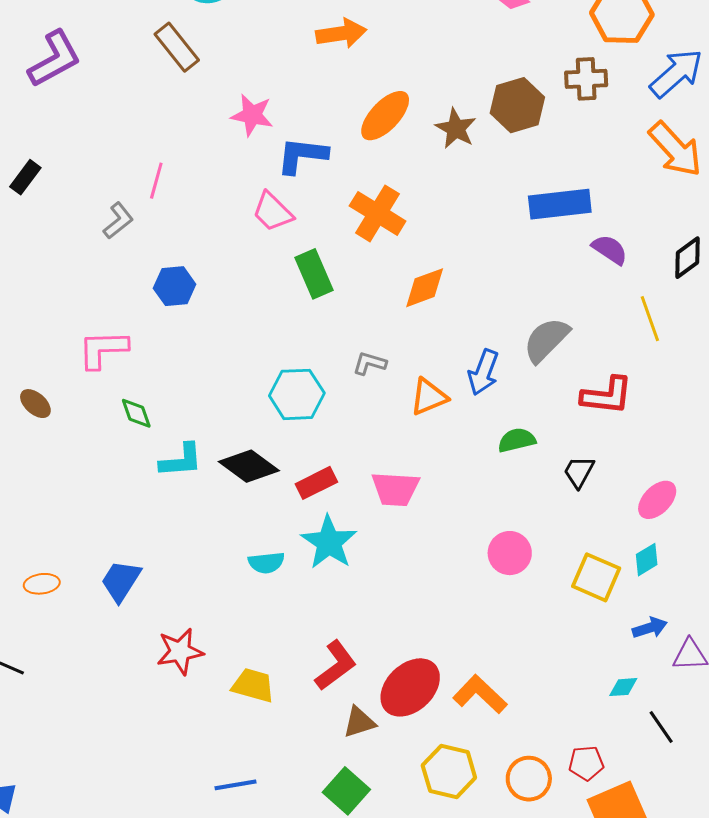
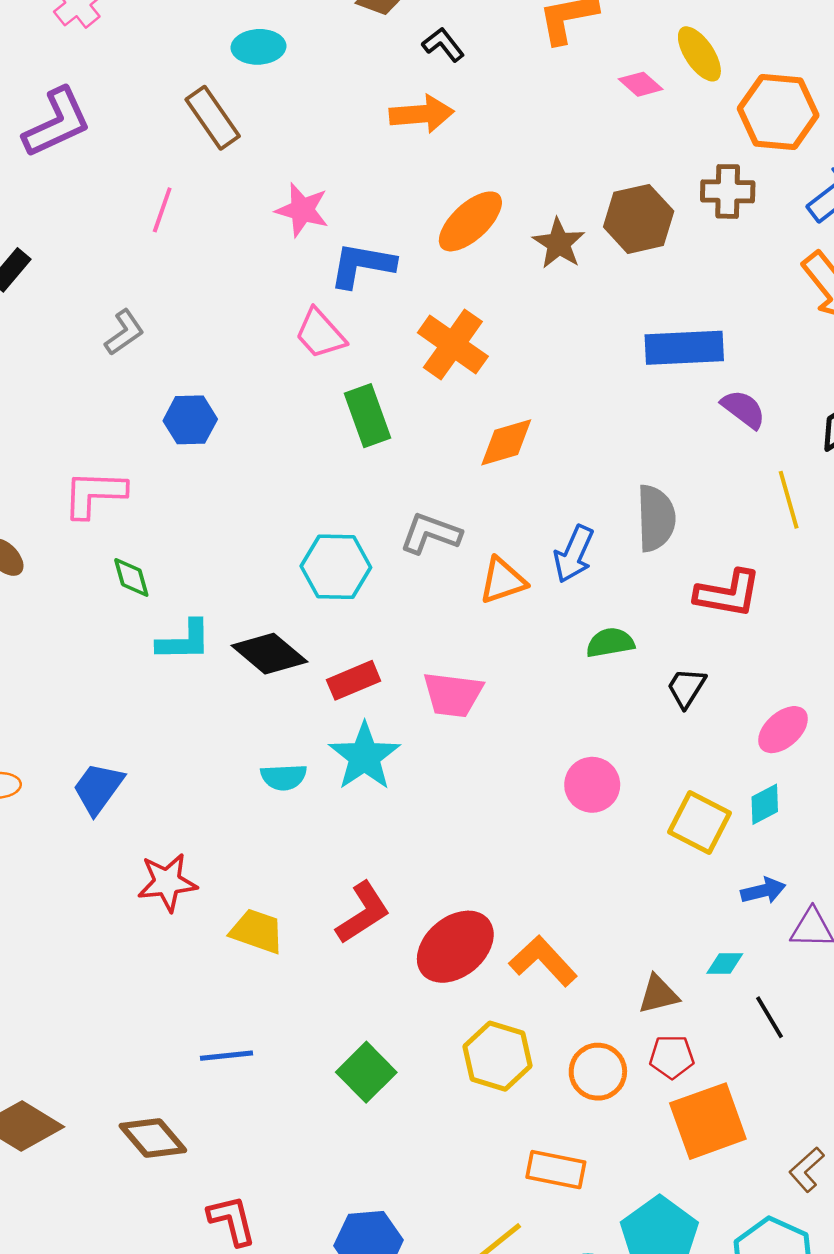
pink line: (156, 181) -> (162, 210), moved
gray semicircle: (546, 340) -> (656, 518), turned 130
gray L-shape: (370, 363) -> (431, 533), size x1.4
brown triangle: (359, 722) -> (658, 994), moved

